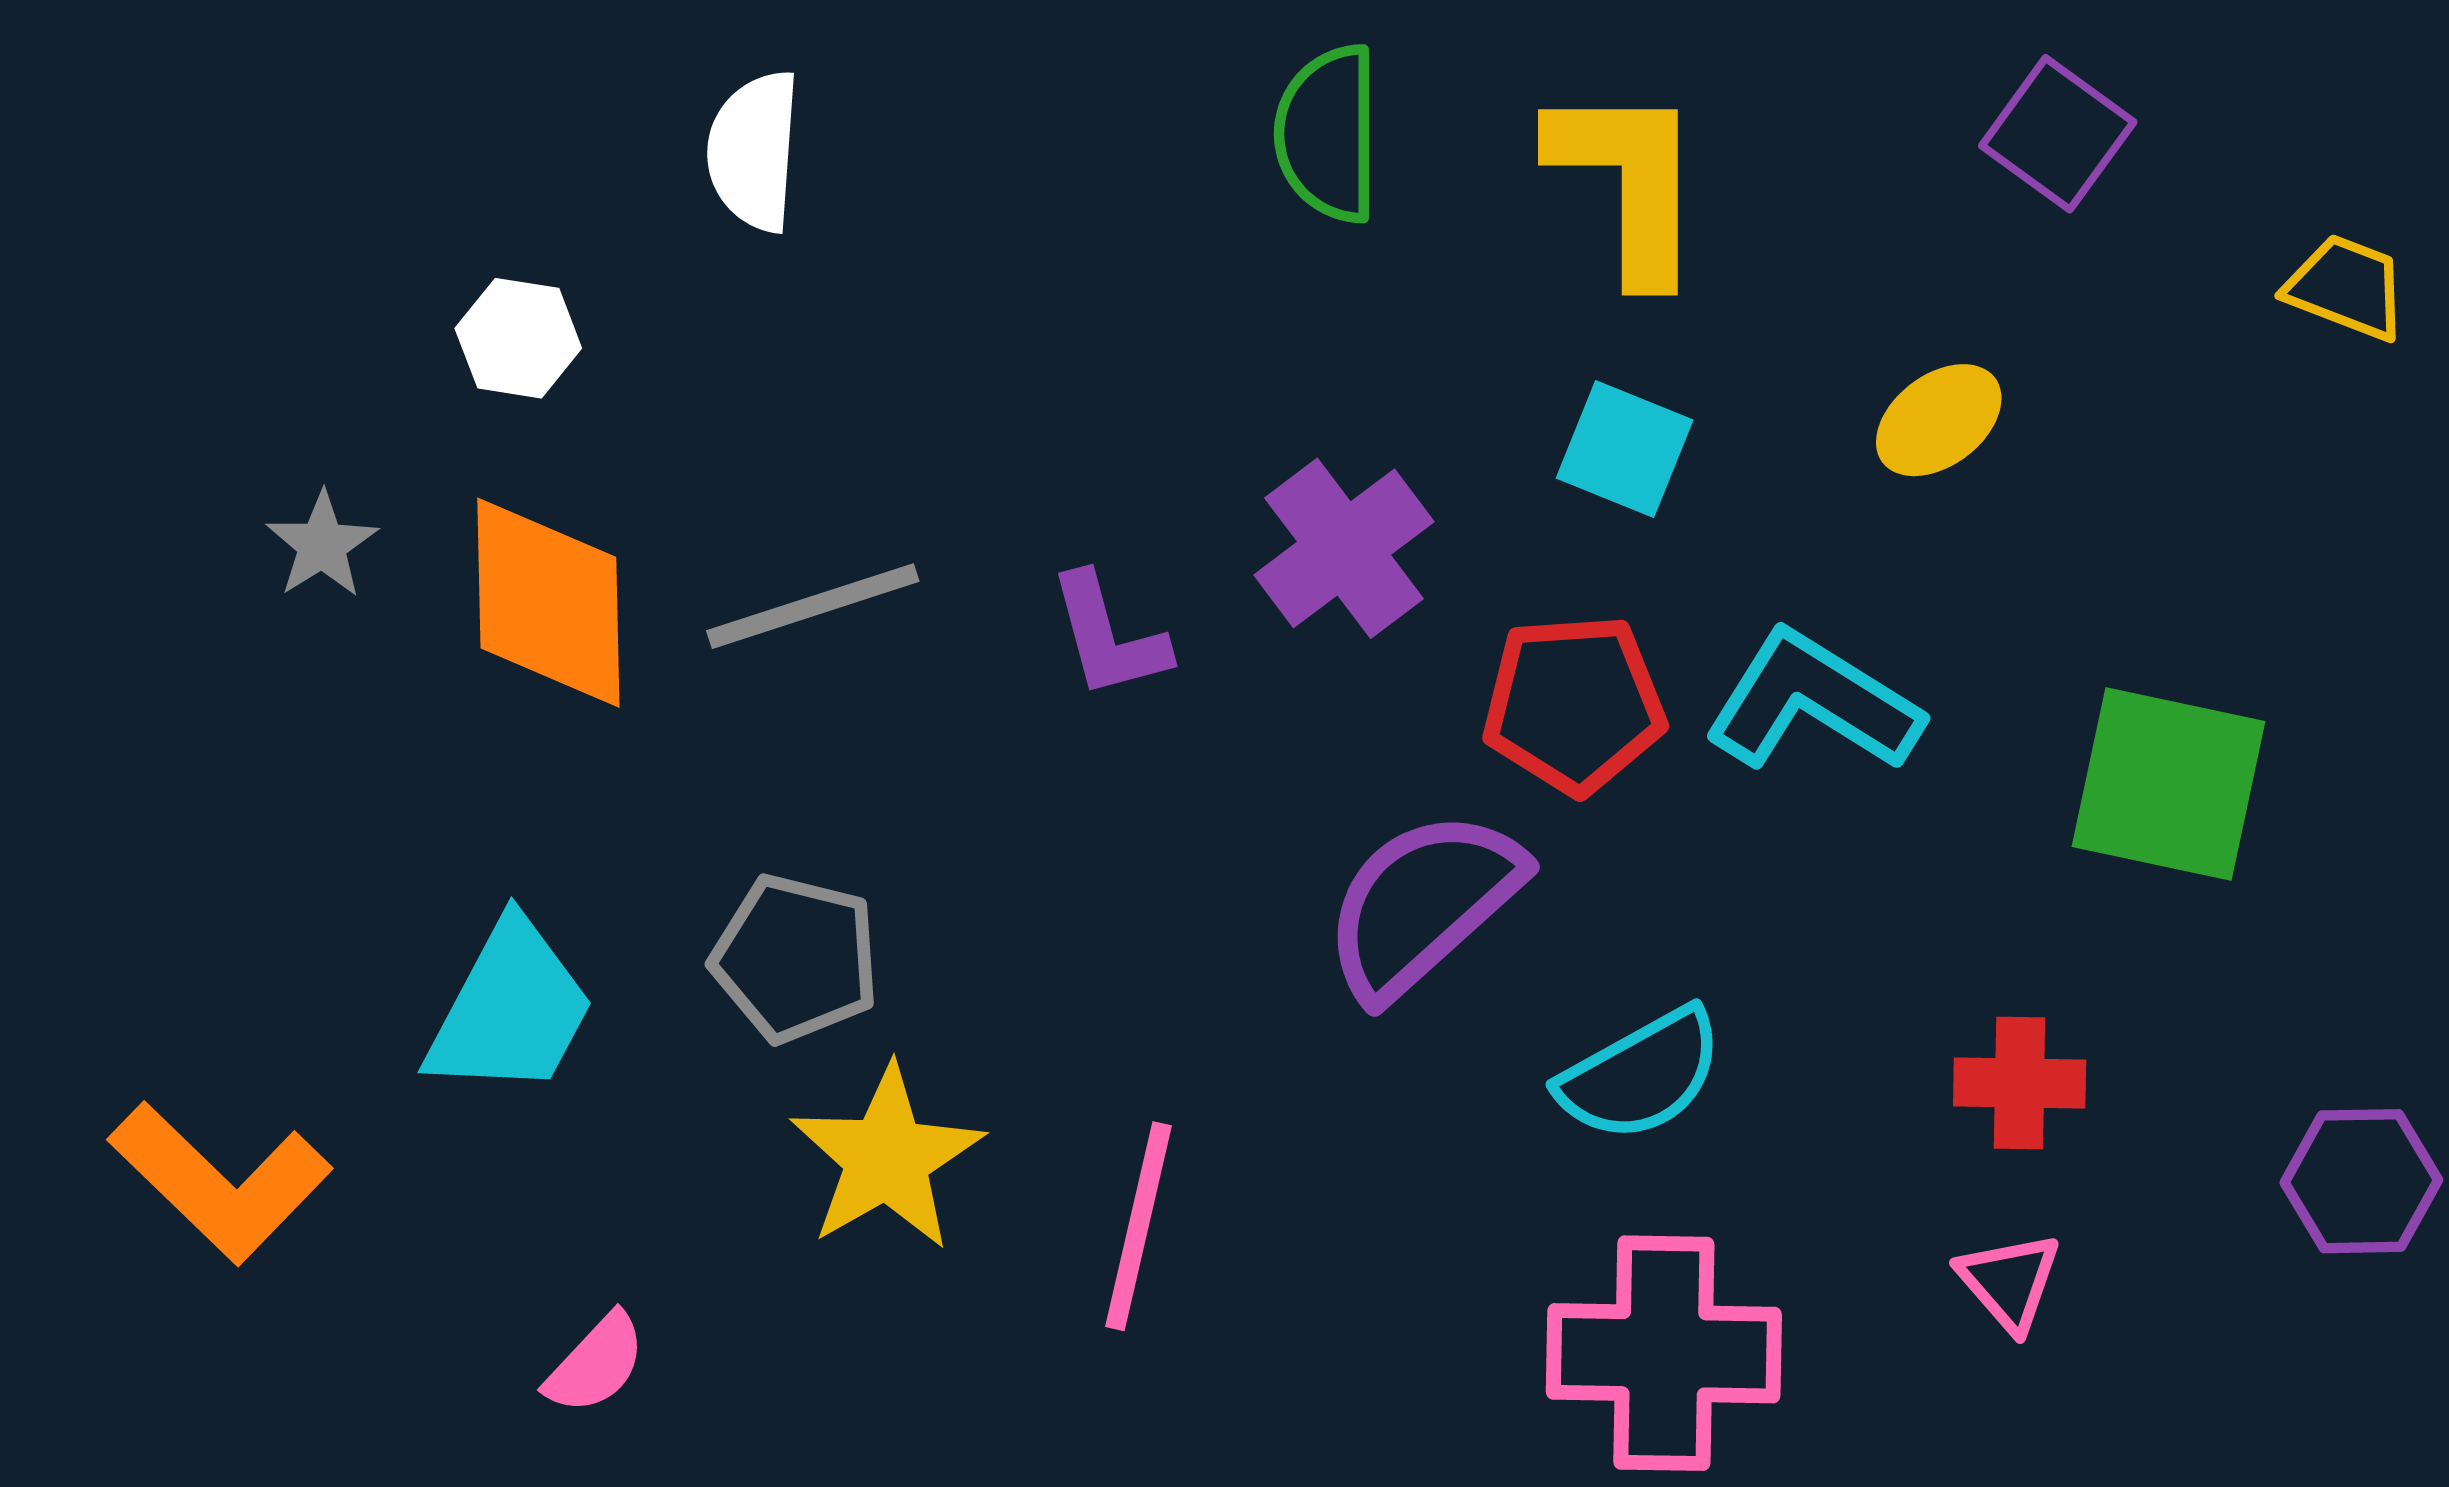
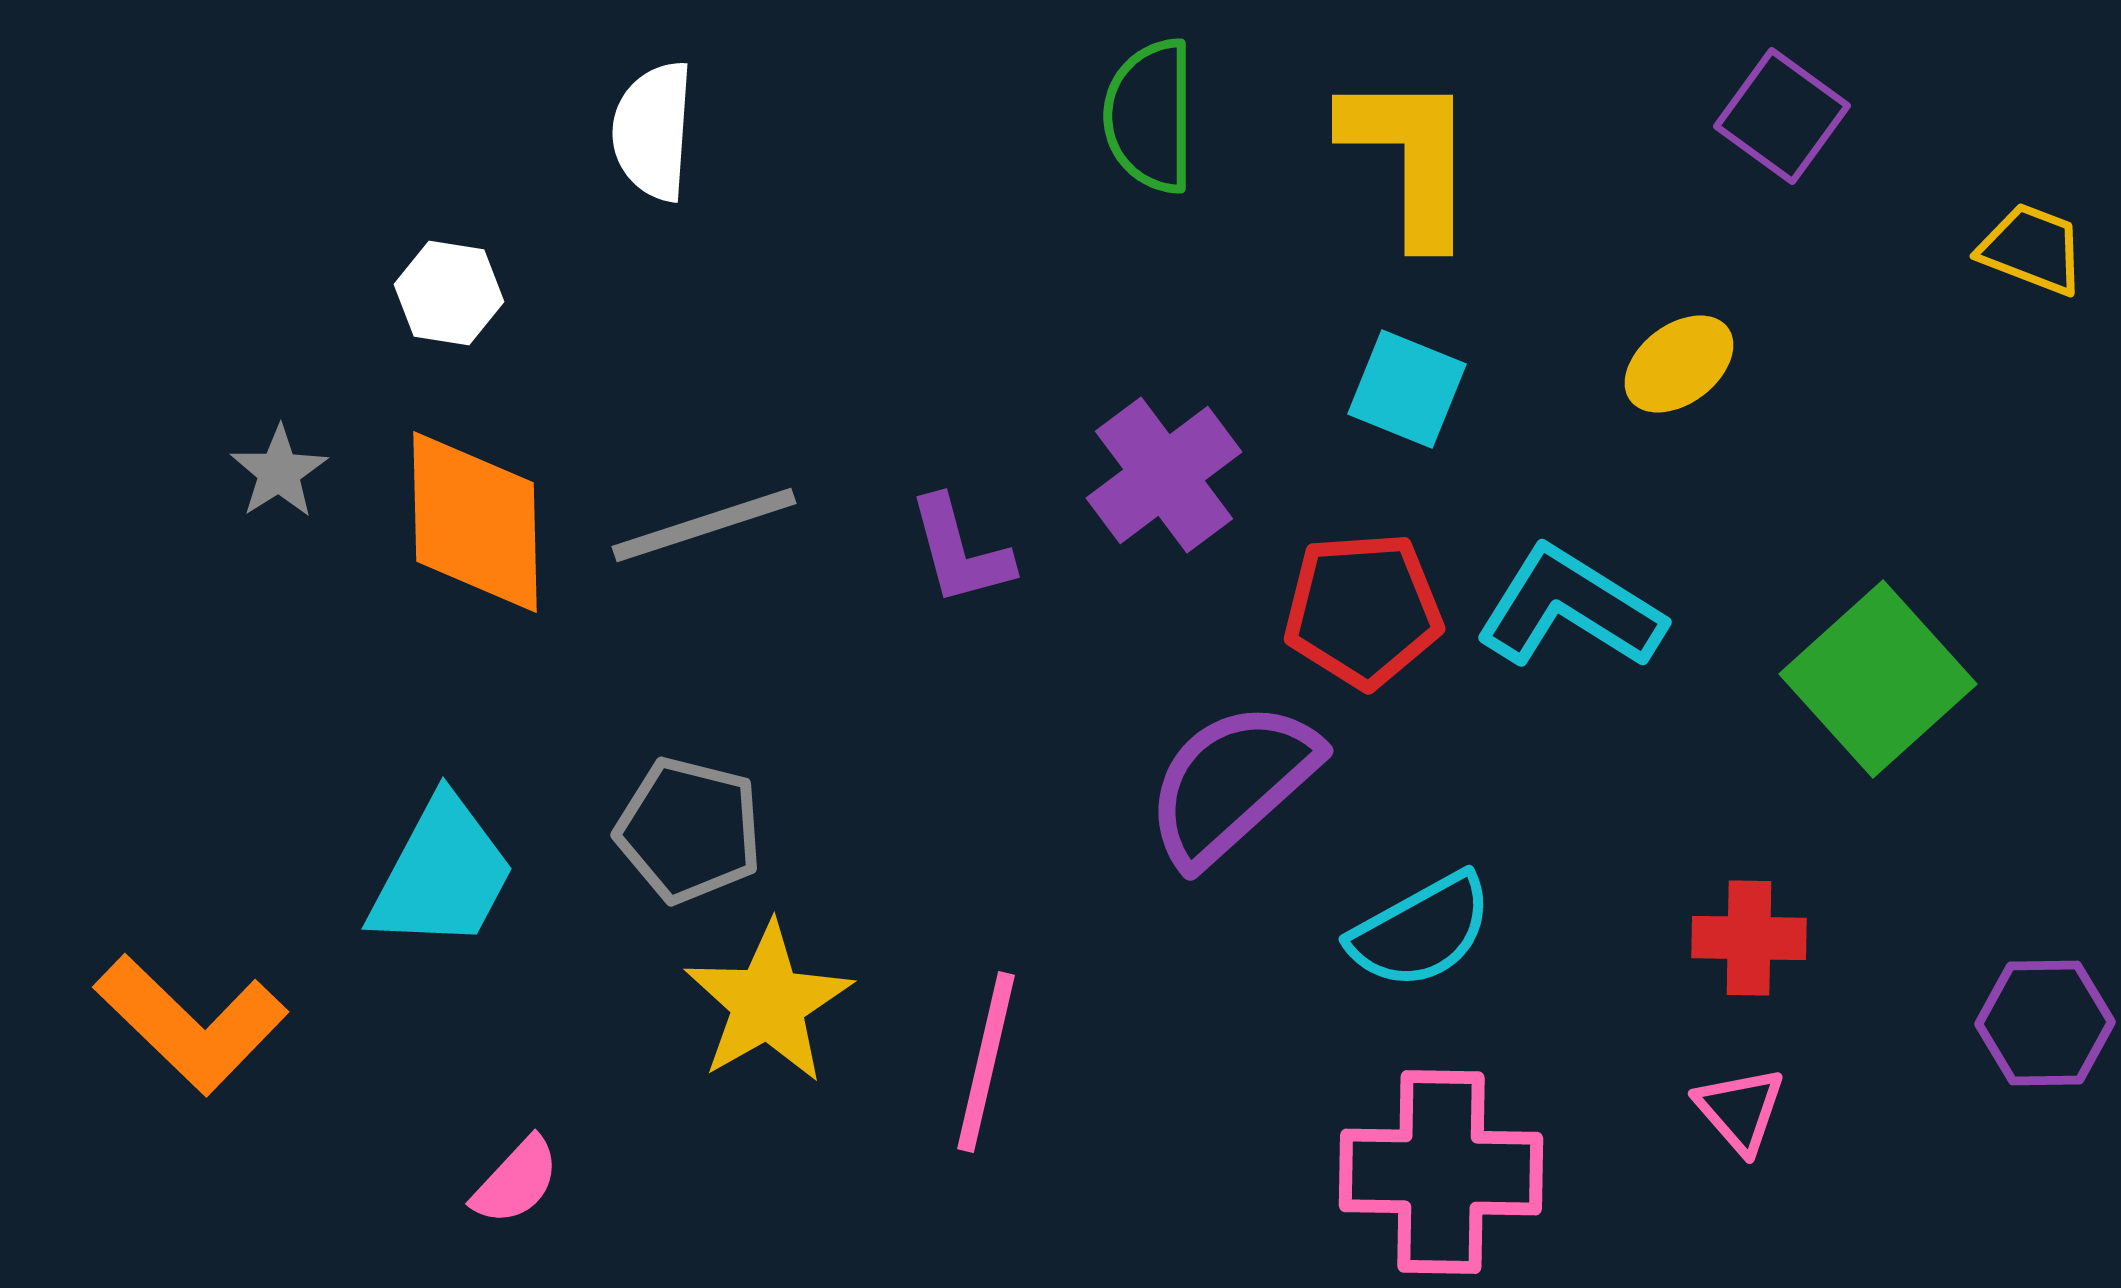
green square: (2169, 784) -> (1878, 679), turned 36

